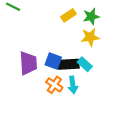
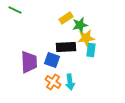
green star: (91, 16) -> (80, 25), moved
black rectangle: (68, 64) -> (66, 47), moved
cyan rectangle: (85, 64) -> (91, 50), moved, turned 56

